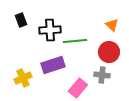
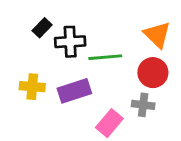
black rectangle: (21, 20) -> (42, 28), moved, turned 64
orange triangle: (112, 25) -> (157, 35), size x1.5
yellow cross: (23, 78) -> (32, 87), moved, turned 30

